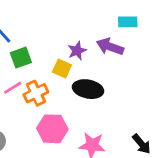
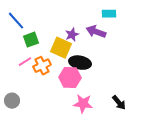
yellow square: (62, 69) -> (61, 48), size x1.5
pink hexagon: (52, 129) -> (70, 78), moved

